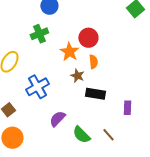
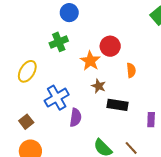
orange semicircle: (93, 62) -> (131, 70), moved
purple semicircle: (57, 119) -> (76, 117), moved, turned 144

